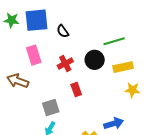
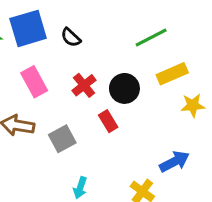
black circle: (95, 60) -> (124, 88), moved
gray square: (51, 108) -> (62, 139), moved

